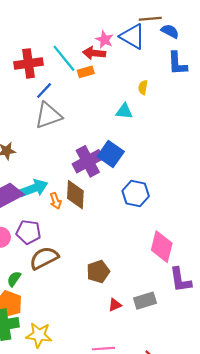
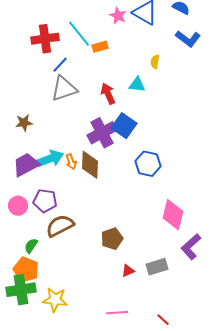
red arrow: (94, 53) -> (108, 94), moved, turned 60
blue L-shape: (177, 63) -> (188, 39), turned -50
orange arrow: (56, 201) -> (71, 162), moved
purple L-shape: (180, 280) -> (191, 247), turned 56

